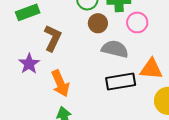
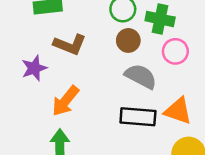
brown L-shape: (53, 38) -> (70, 45), turned 72
orange arrow: (60, 83) -> (65, 101), turned 48

